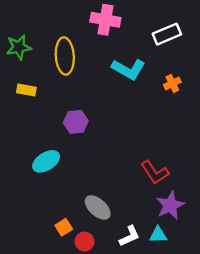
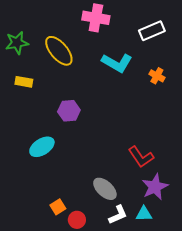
yellow ellipse: (65, 56) -> (59, 51), turned -36
orange cross: (172, 83) -> (157, 76), turned -35
gray ellipse: (98, 207) -> (105, 189), moved

